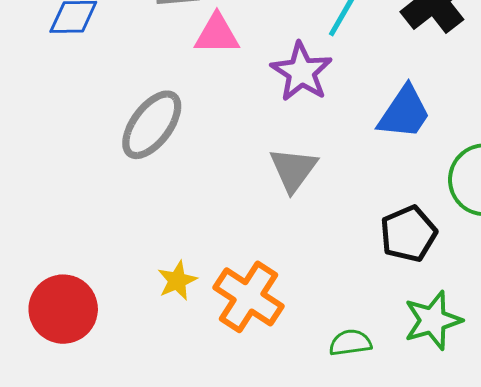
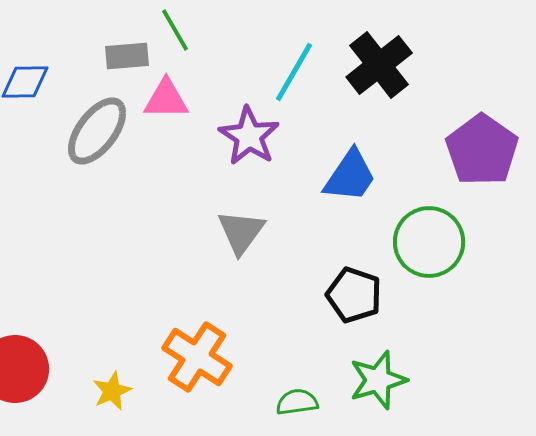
gray ellipse: (152, 125) -> (97, 131), moved
black pentagon: (408, 234) -> (354, 295), turned -30
yellow star: (177, 281) -> (112, 391), moved

